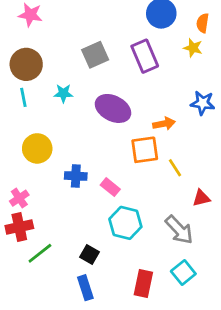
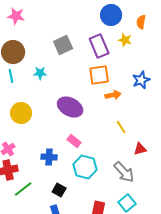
yellow star: (193, 48) -> (125, 40), moved
blue star: (203, 103) -> (141, 80), turned -30
purple ellipse: (113, 108) -> (70, 107), moved
orange square: (145, 150) -> (99, 75), moved
blue cross: (76, 176) -> (49, 157), moved

